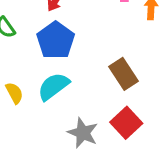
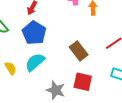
red square: (126, 123) -> (83, 82), turned -30

